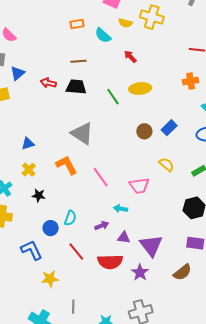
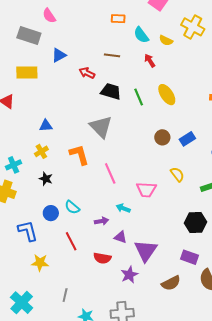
yellow semicircle: (125, 23) -> (166, 40), moved
red arrow: (130, 57) -> (150, 61), moved
blue triangle: (18, 73) -> (59, 55), moved
red arrow: (48, 83) -> (87, 73), moved
black trapezoid: (76, 87) -> (111, 91), moved
yellow ellipse: (140, 88) -> (167, 95), turned 50
cyan semicircle: (70, 218) -> (72, 207), turned 98
red semicircle: (110, 262) -> (102, 258), size x0.7
gray line: (73, 307) -> (65, 295), moved

